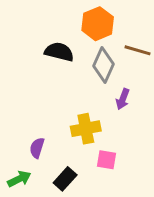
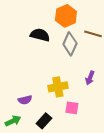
purple arrow: (123, 99) -> (90, 78), moved
purple semicircle: (37, 148) -> (25, 100), turned -120

